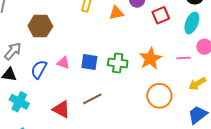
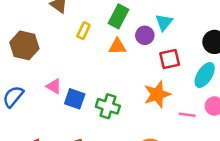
orange star: (150, 59) -> (157, 94), moved
pink triangle: (63, 63) -> (54, 86), moved

